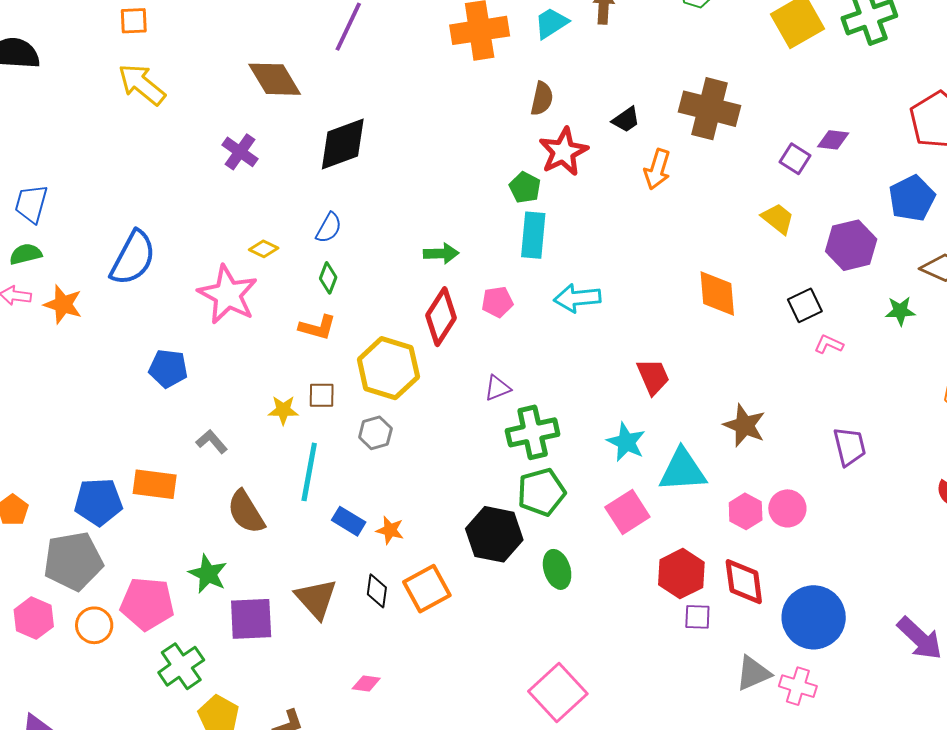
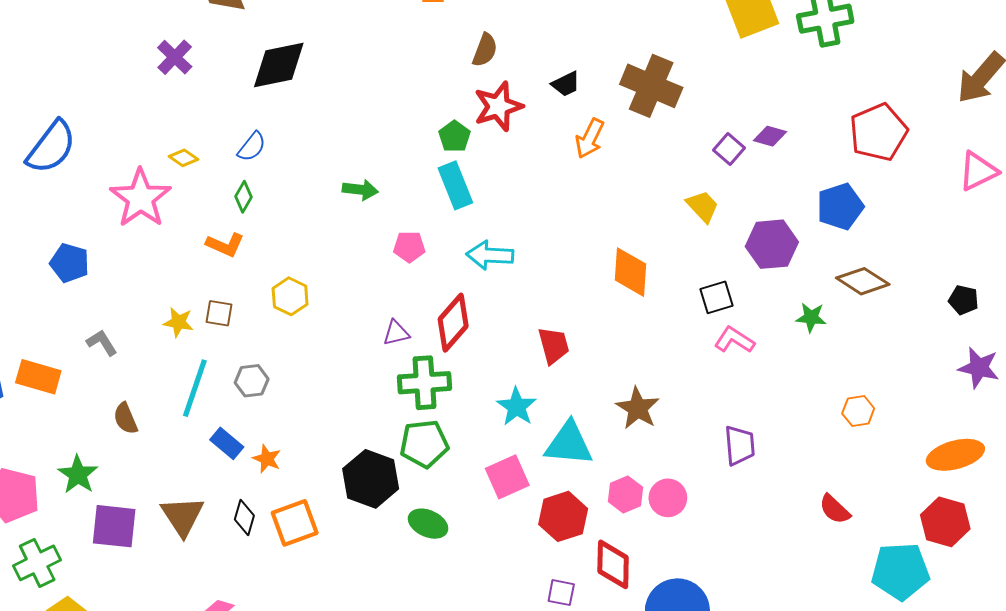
cyan rectangle: (533, 235) -> (455, 185), turned -36
red diamond: (441, 317) -> (453, 323), moved
pink L-shape: (829, 344) -> (734, 340), size x1.4
yellow hexagon: (388, 368) -> (290, 296), size x0.6
gray hexagon: (375, 433) -> (252, 381), moved
brown semicircle: (246, 512) -> (126, 418), size x0.7
green ellipse: (557, 569) -> (428, 524), turned -57
red hexagon: (681, 574) -> (563, 516), moved

